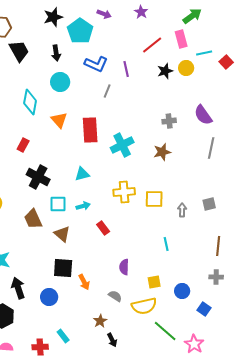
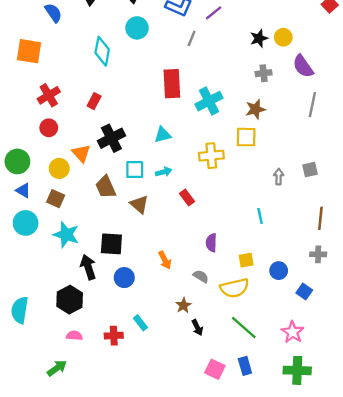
yellow circle: (186, 68) -> (283, 37), moved
purple line: (126, 69) -> (214, 13), turned 63
black star: (165, 71) -> (259, 38), moved
orange triangle: (59, 120) -> (81, 153), moved
black cross: (38, 177) -> (111, 138), turned 35
yellow square: (154, 199) -> (246, 137), moved
black square: (63, 268) -> (111, 244), moved
green line: (165, 331) -> (244, 327), moved

